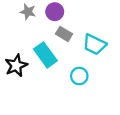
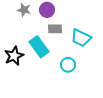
gray rectangle: (64, 34) -> (55, 29), turned -32

